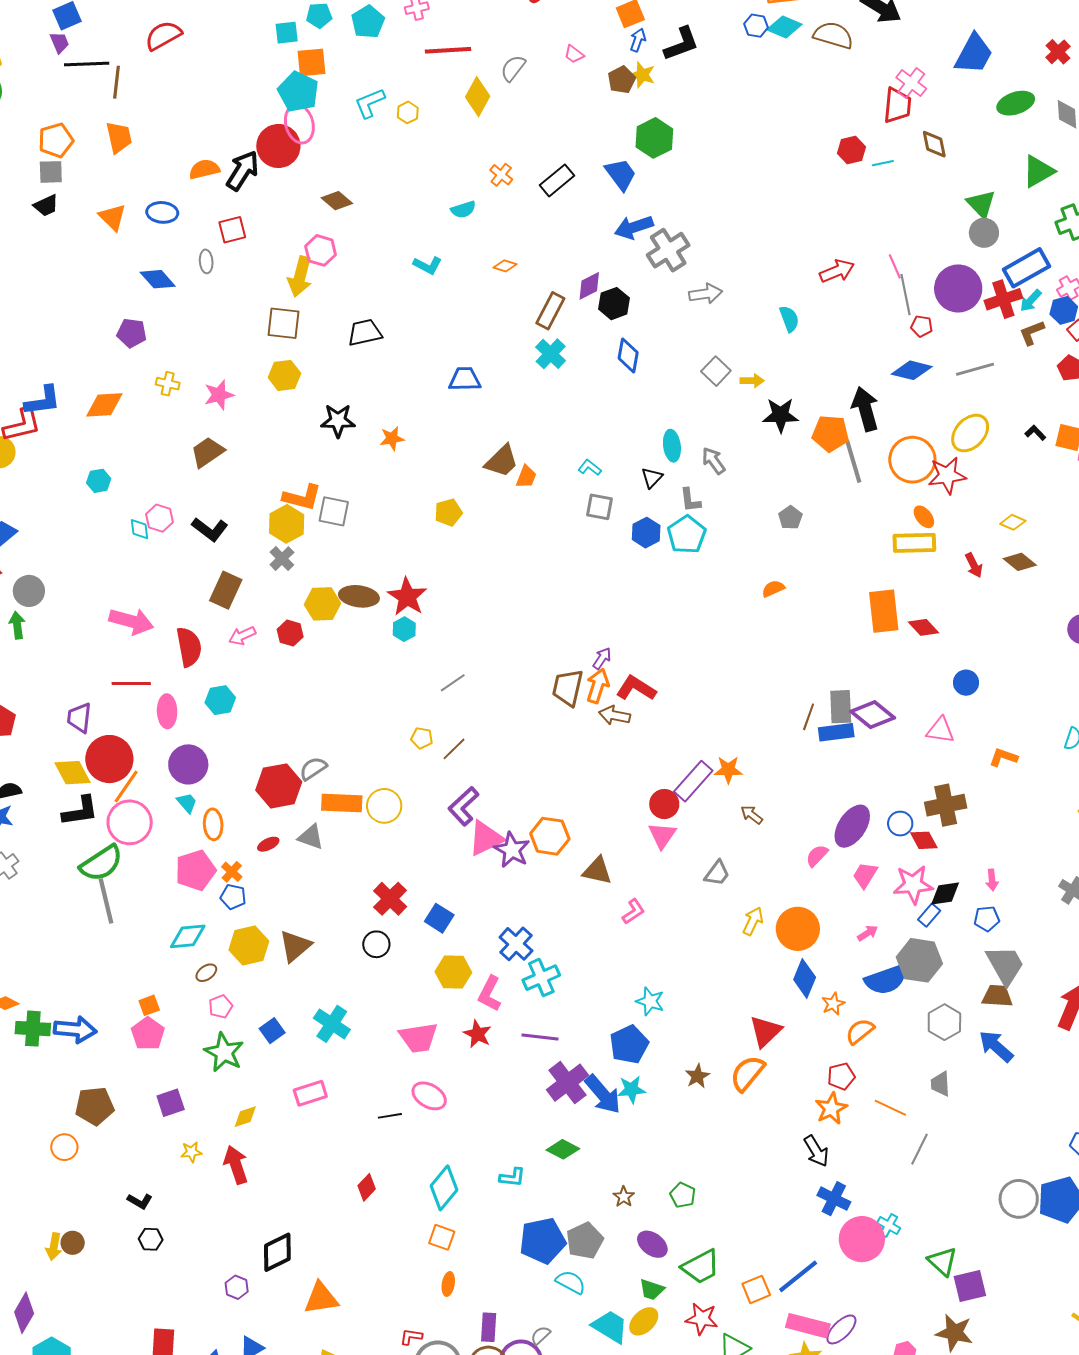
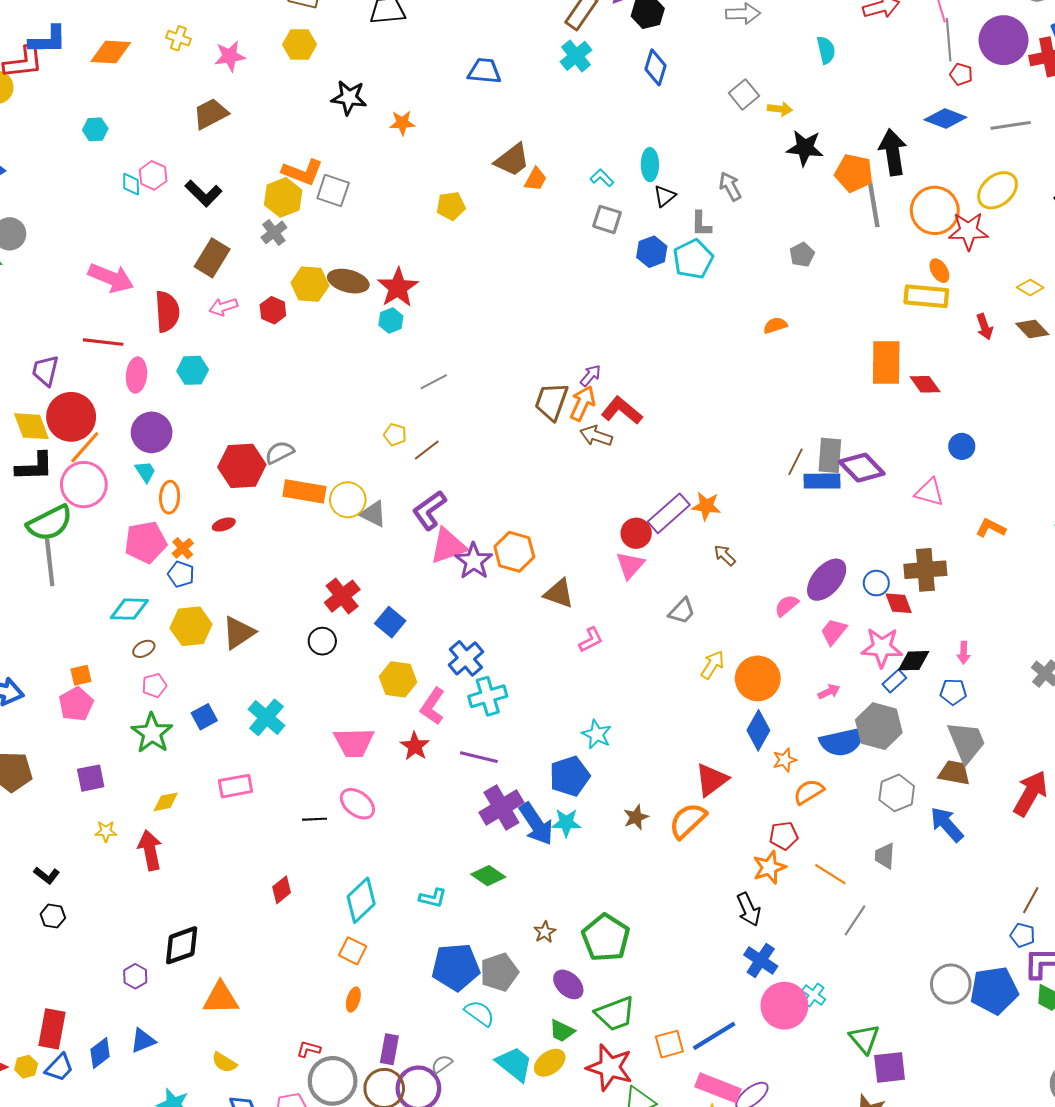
cyan ellipse: (672, 446) -> (650, 165), moved
gray triangle: (311, 837) -> (373, 514), moved
green pentagon: (683, 1195) -> (606, 938), size x1.8
red star: (702, 1319) -> (610, 1067), size x1.4

